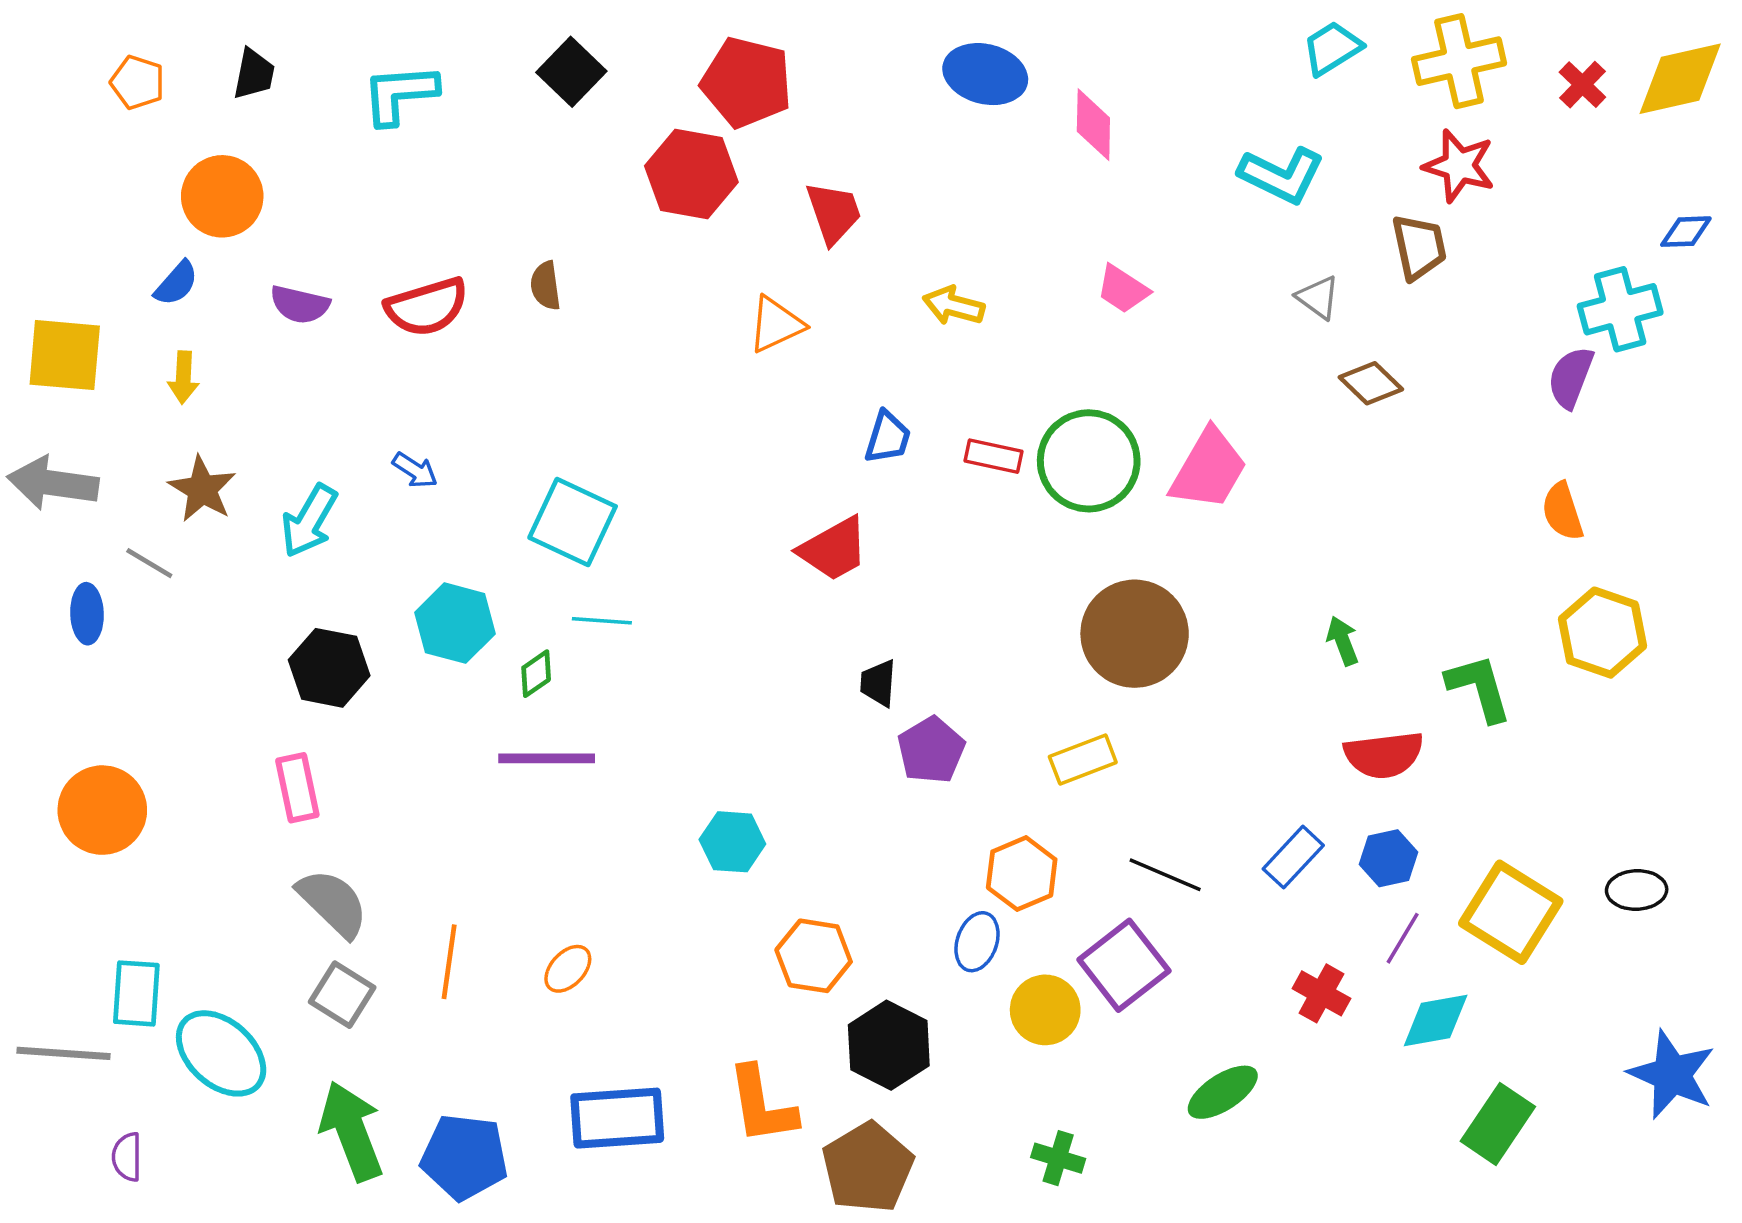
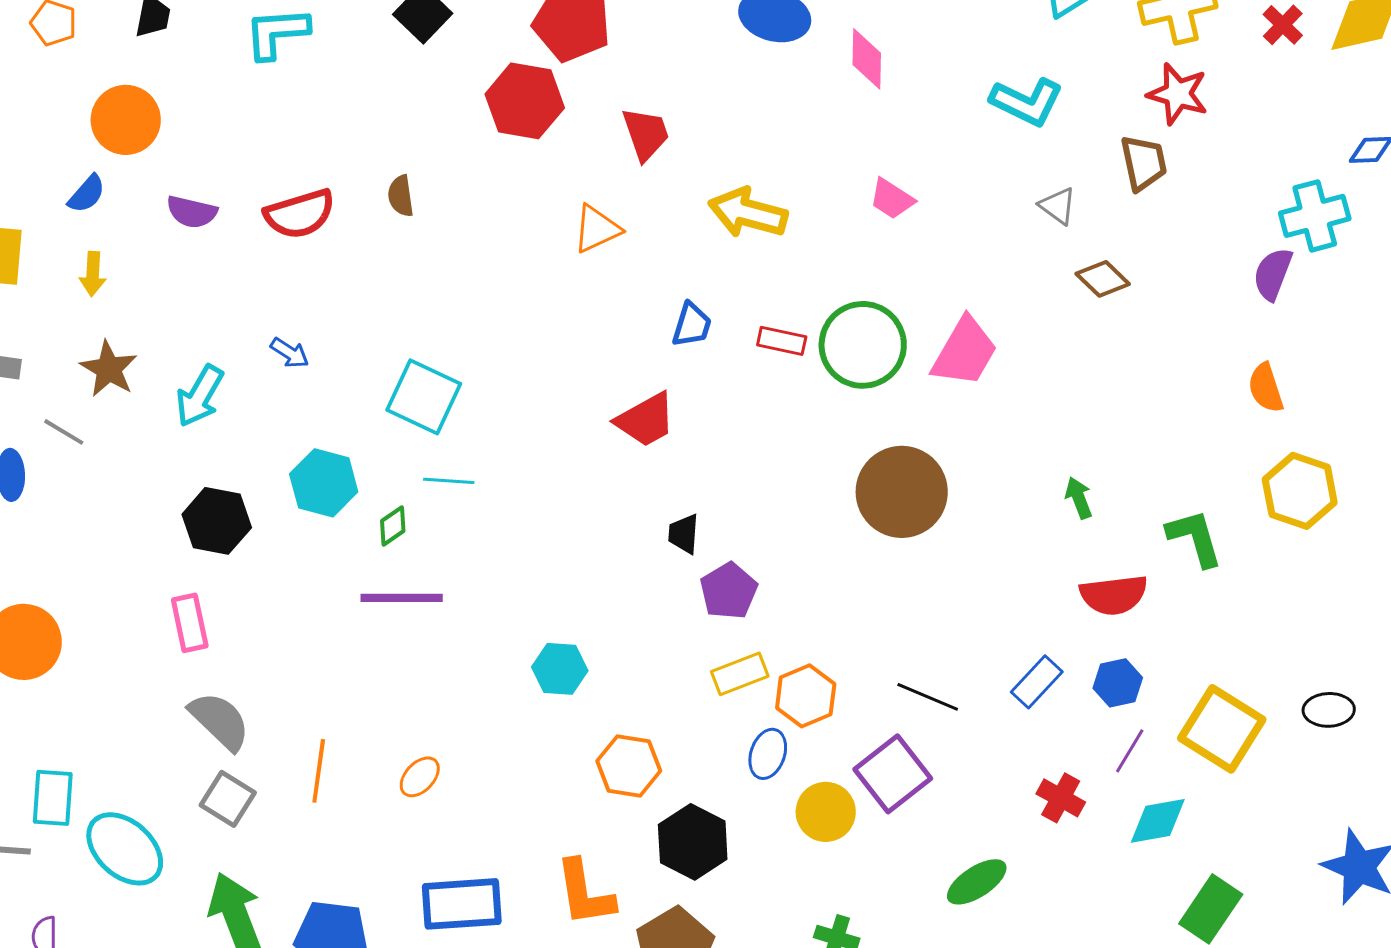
yellow arrow: (953, 306) -> (748, 213), size x1.5
yellow rectangle: (1083, 759) -> (740, 674), moved

